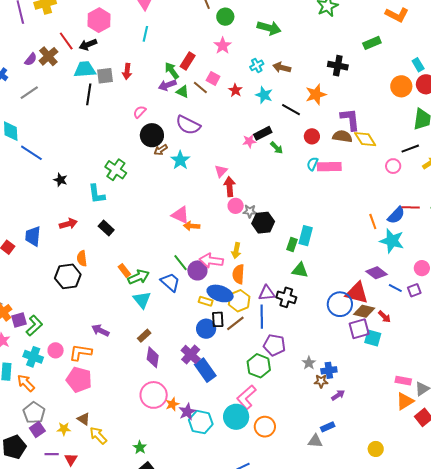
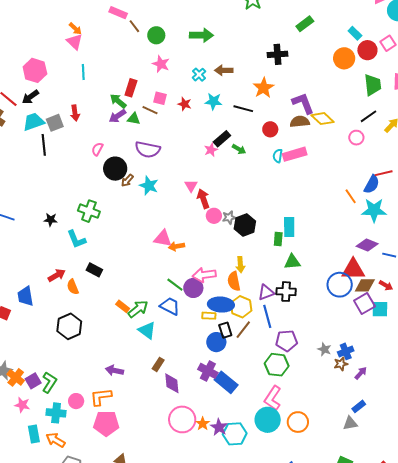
black star: (60, 180) -> (51, 220), moved
yellow arrow: (236, 251) -> (240, 265), moved
orange semicircle: (82, 258) -> (73, 287), moved

